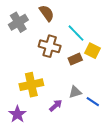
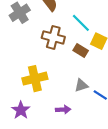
brown rectangle: (75, 59) -> (81, 50), turned 56
purple arrow: (56, 105) -> (63, 110), moved, turned 40

